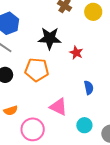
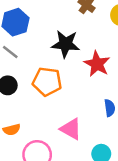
red star: (76, 53) -> (97, 64), size x1.5

